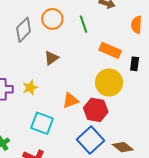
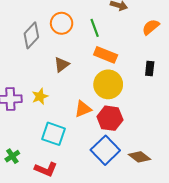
orange semicircle: (137, 25) -> (151, 27), turned 48
orange rectangle: (110, 50) -> (106, 55), moved
yellow circle: (109, 82) -> (108, 84), moved

